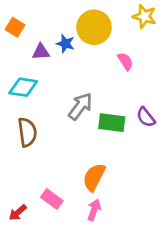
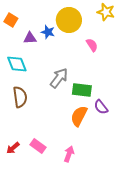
cyan diamond: (23, 87) -> (17, 64), turned 60
purple semicircle: (146, 117) -> (101, 107), moved
orange semicircle: (94, 177) -> (79, 116), moved
red arrow: (18, 213) -> (13, 148), moved

